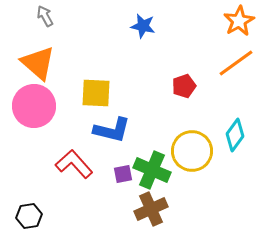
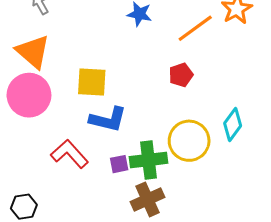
orange line: (236, 63) -> (195, 28), moved
green cross: (152, 170) -> (149, 160), turned -30

